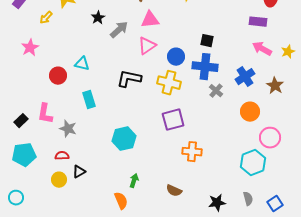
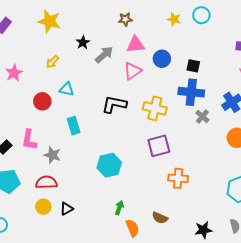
yellow arrow: (46, 18) -> (52, 62), moved
blue circle: (176, 57) -> (162, 59), moved
red semicircle: (62, 156) -> (46, 182), size x1.5
black triangle: (79, 172) -> (67, 209), moved
orange semicircle: (121, 201) -> (132, 228), moved

